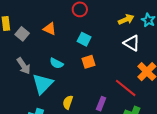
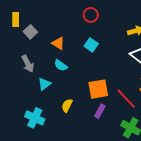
orange triangle: (50, 29) -> (58, 43), moved
orange square: (88, 62) -> (98, 89), moved, size x1.5
cyan triangle: (43, 84) -> (44, 84), size x0.6

